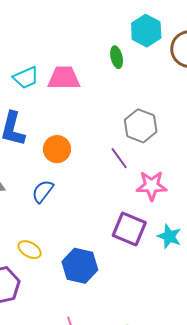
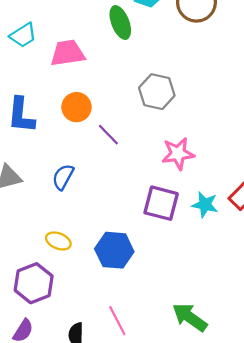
green ellipse: (117, 57) -> (120, 22), size x1.4
cyan trapezoid: (26, 78) -> (23, 35), moved
orange circle: (57, 149) -> (77, 107), moved
purple line: (119, 158) -> (108, 135), moved

